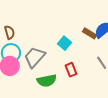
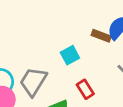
cyan square: (64, 43) -> (70, 55), turned 32

